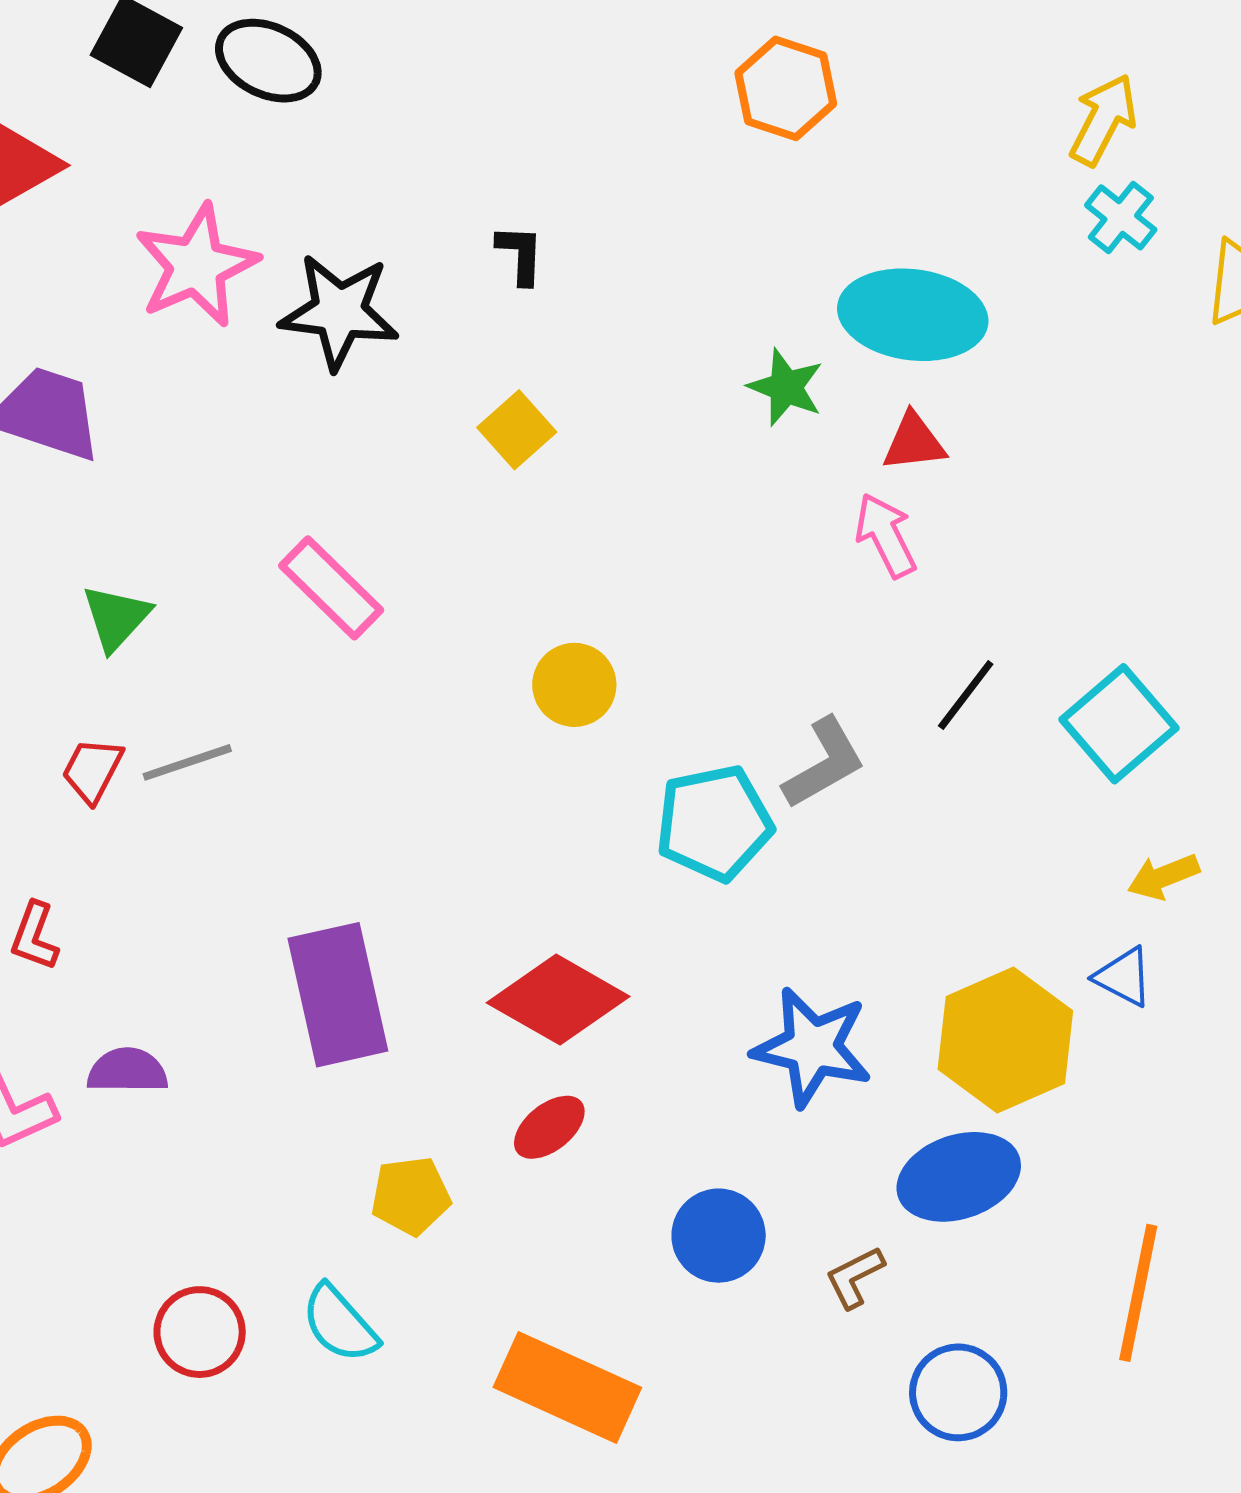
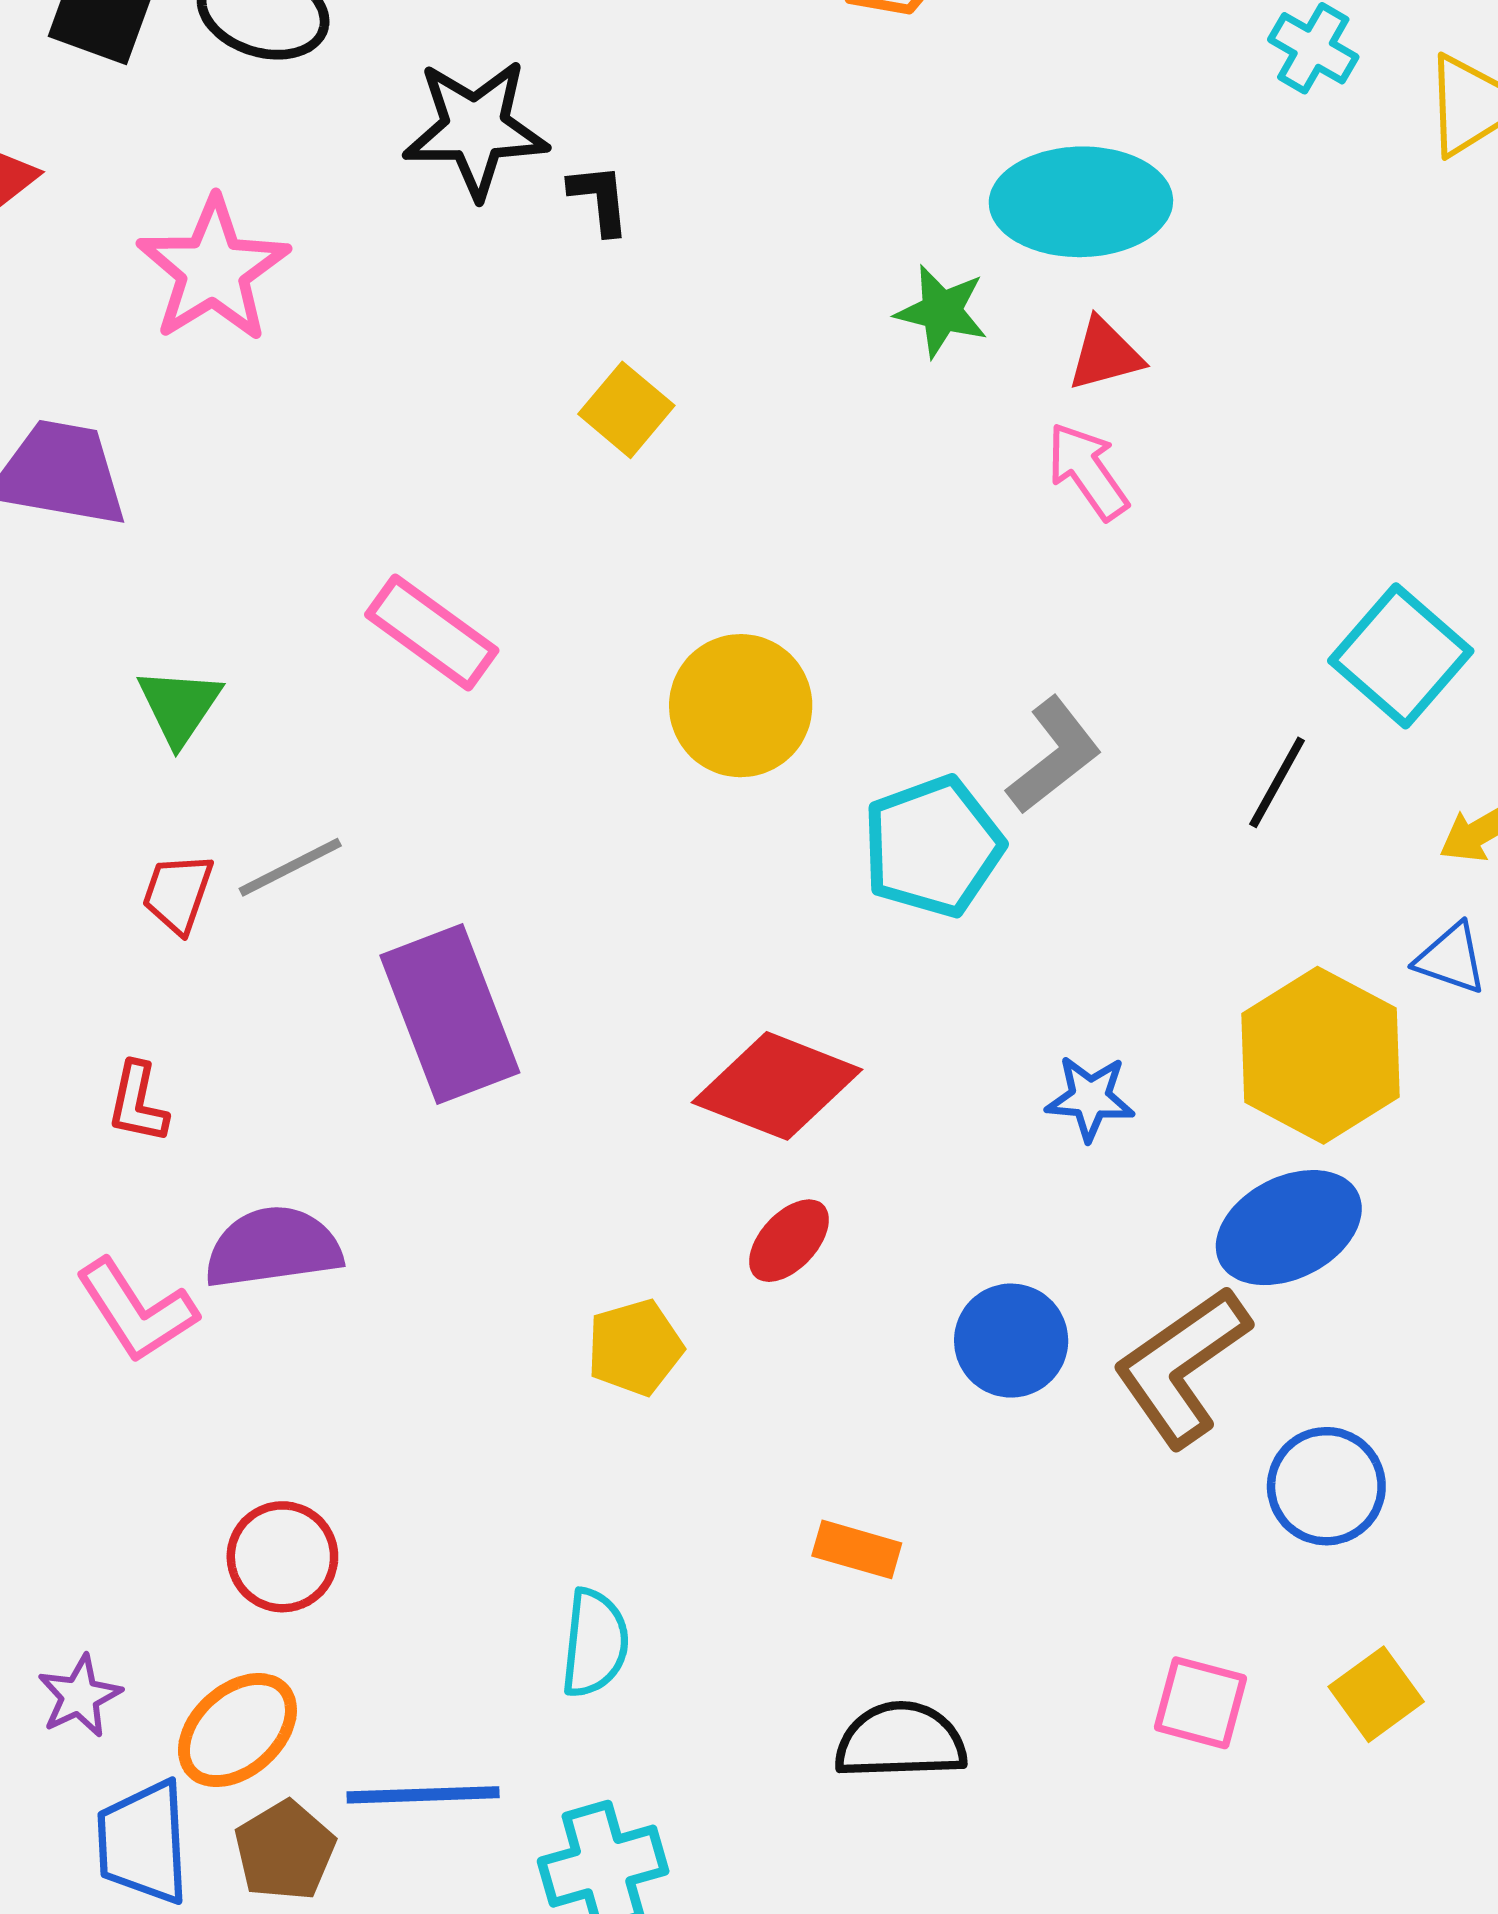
black star: (339, 312) -> (475, 129), moved
yellow circle: (574, 685) -> (741, 706), size x1.4
black line: (966, 695) -> (1277, 782), moved
purple rectangle: (338, 995) -> (450, 1014), moved
blue star: (812, 1047) -> (1090, 1098), size x0.6
purple semicircle: (127, 1071) -> (273, 1248), size x1.4
brown L-shape: (855, 1277) -> (1182, 1366), size x2.0
cyan semicircle: (340, 1324) -> (595, 1643), moved, turned -124
red circle: (200, 1332) -> (282, 1557), moved
orange rectangle: (567, 1387) -> (857, 1549), size x0.5

